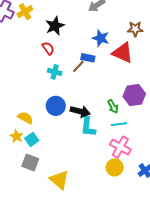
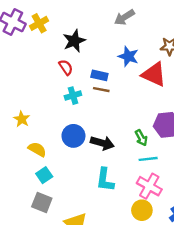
blue rectangle: (88, 58) -> (99, 75), moved
brown line: (78, 66) -> (101, 90), turned 56
cyan cross: (55, 72) -> (73, 96), turned -32
cyan L-shape: (88, 127) -> (105, 180), moved
yellow star: (17, 136) -> (22, 119), moved

